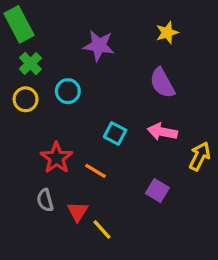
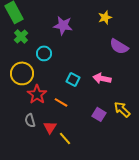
purple semicircle: (162, 83) -> (119, 46), moved, turned -30
yellow circle: (26, 99) -> (22, 73), moved, size x1.5
yellow arrow: (200, 156) -> (122, 109), moved, turned -72

